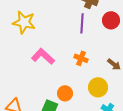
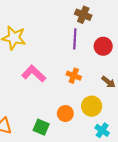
red circle: (111, 20) -> (103, 46), moved
orange circle: (65, 93) -> (65, 113), moved

